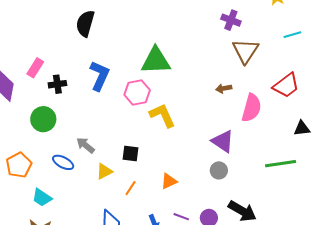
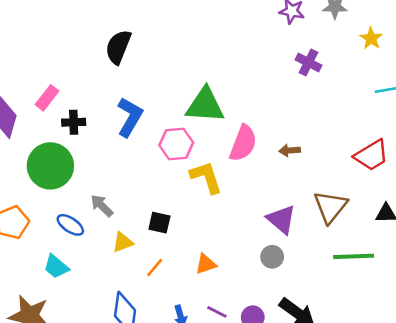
brown triangle: (246, 51) -> (330, 207), moved
pink semicircle: (251, 108) -> (243, 143), moved
green circle: (43, 119) -> (50, 166), size x1.4
cyan trapezoid: (42, 198) -> (56, 267), moved

